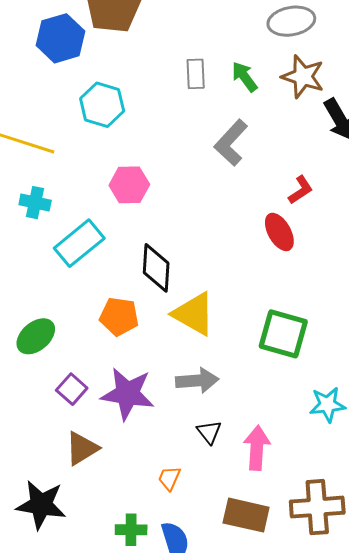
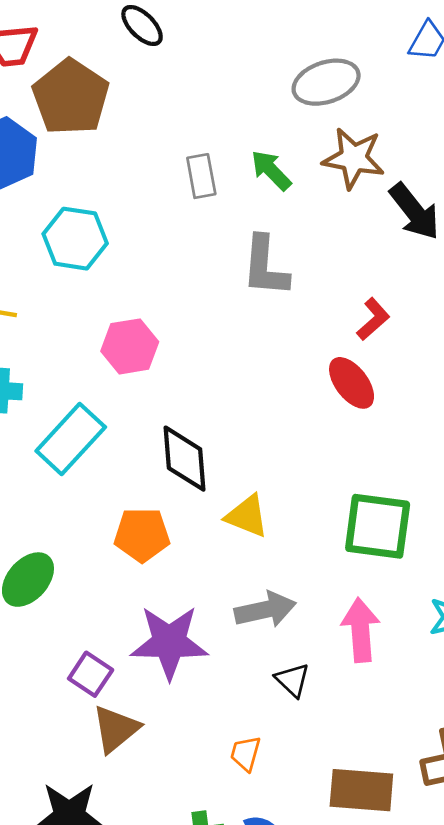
gray L-shape: (231, 143) -> (265, 266), turned -30
yellow triangle: (194, 314) -> (247, 516), size x0.7
purple square: (72, 389) -> (91, 674), moved
pink arrow: (257, 448) -> (360, 630), moved

